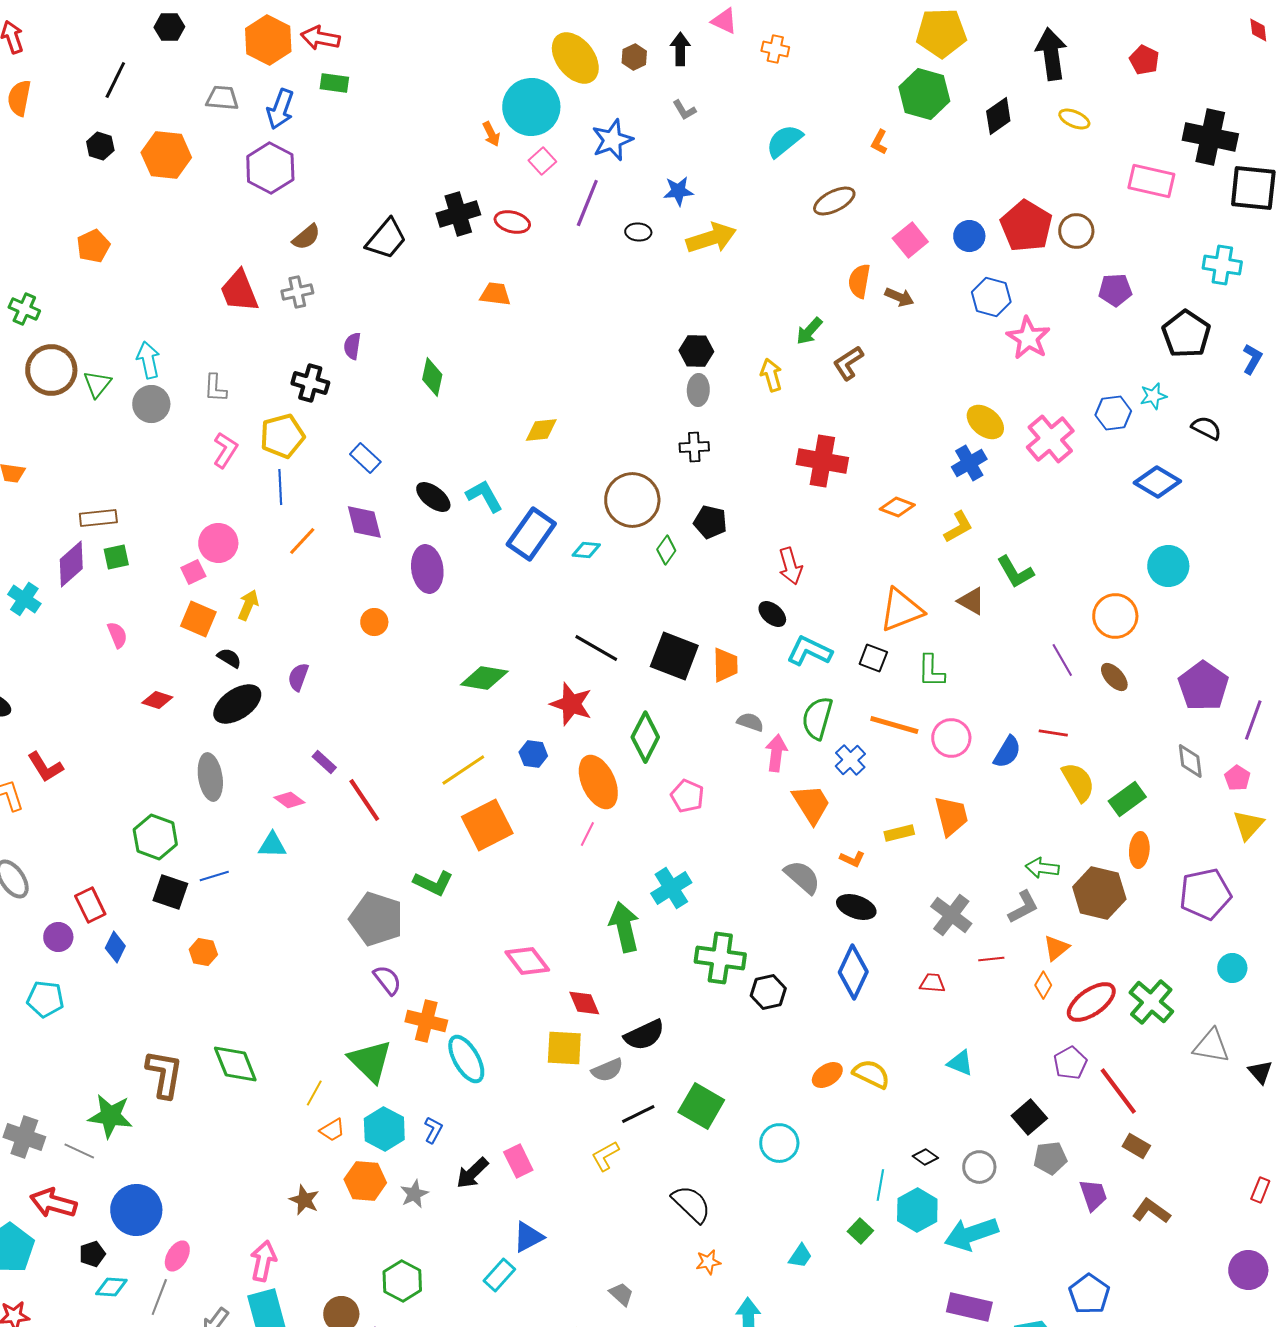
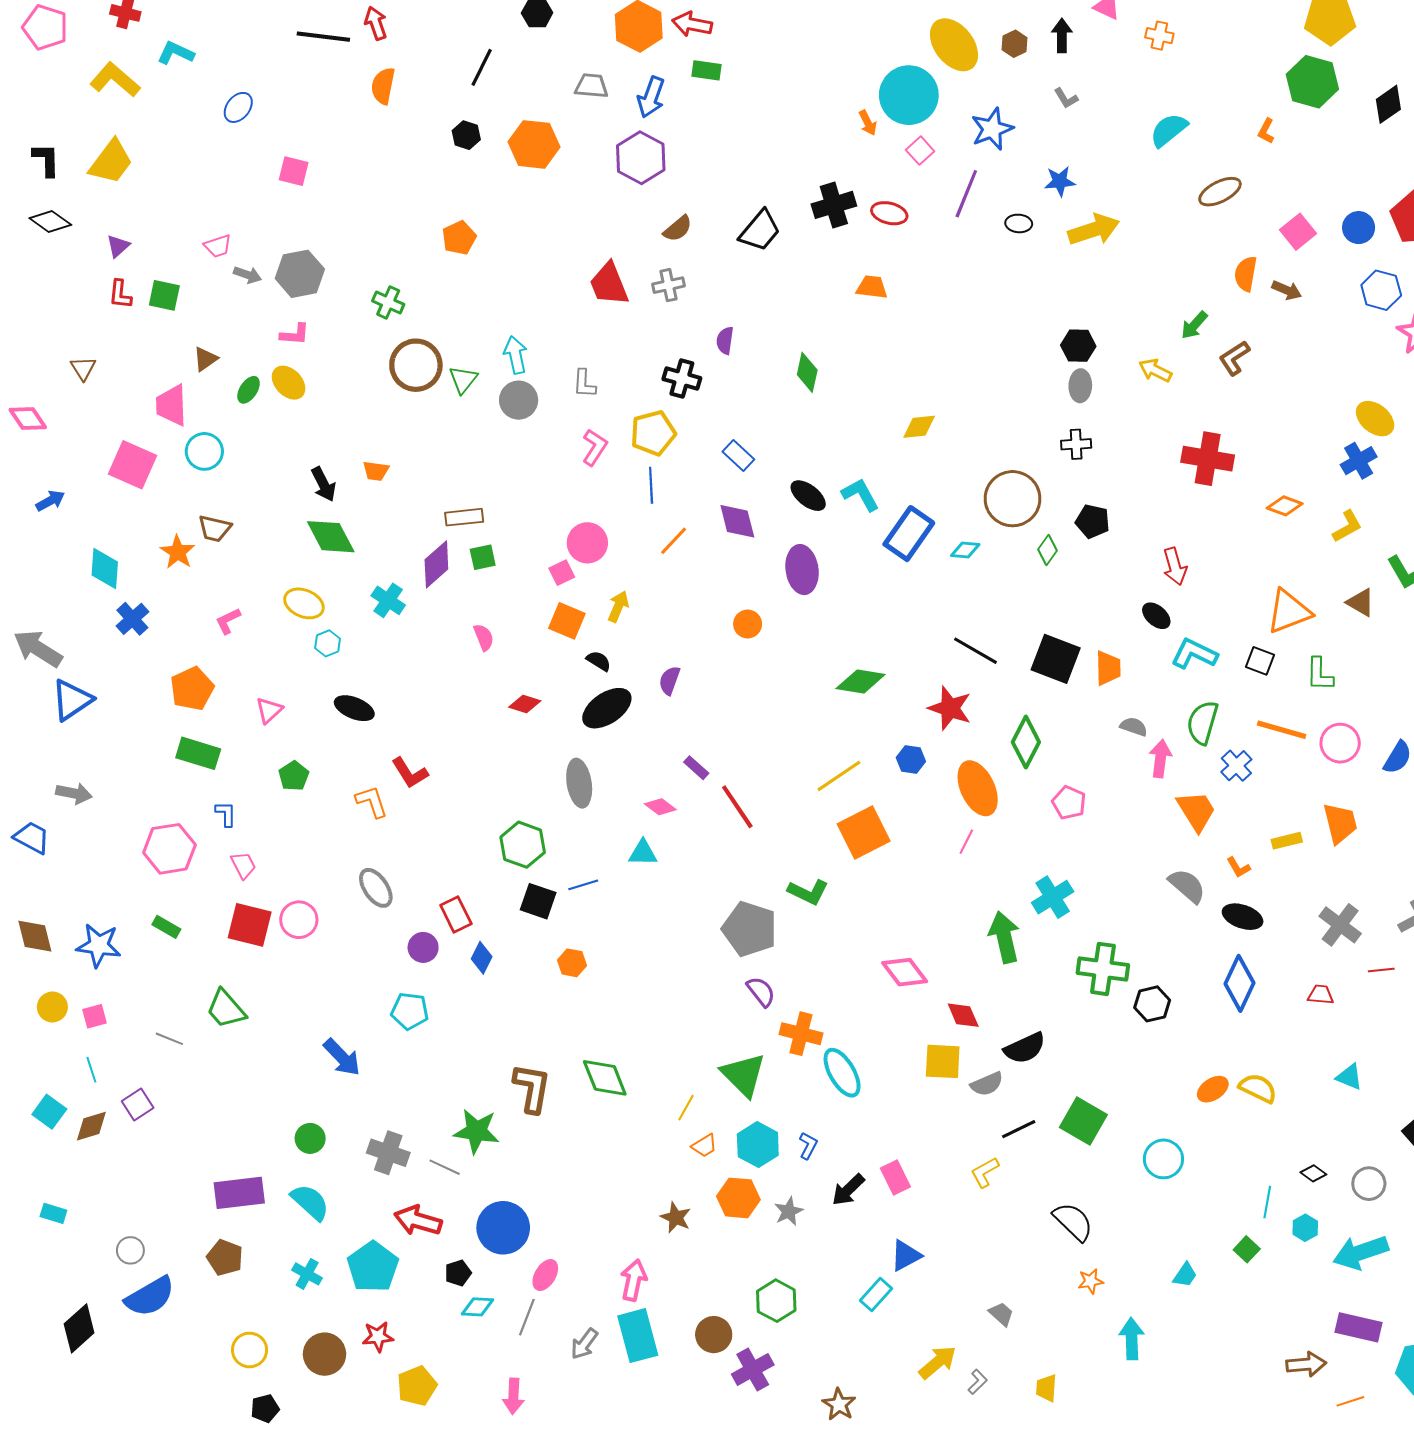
yellow arrow: (771, 375) -> (1155, 370), turned -48
orange L-shape: (852, 859) -> (1238, 867), turned 35
cyan hexagon: (917, 1210) -> (1305, 1228), size x0.6

